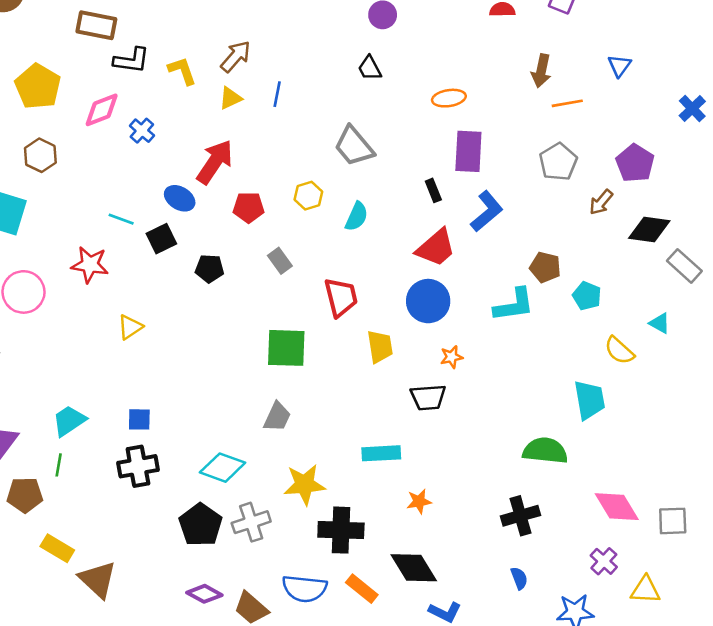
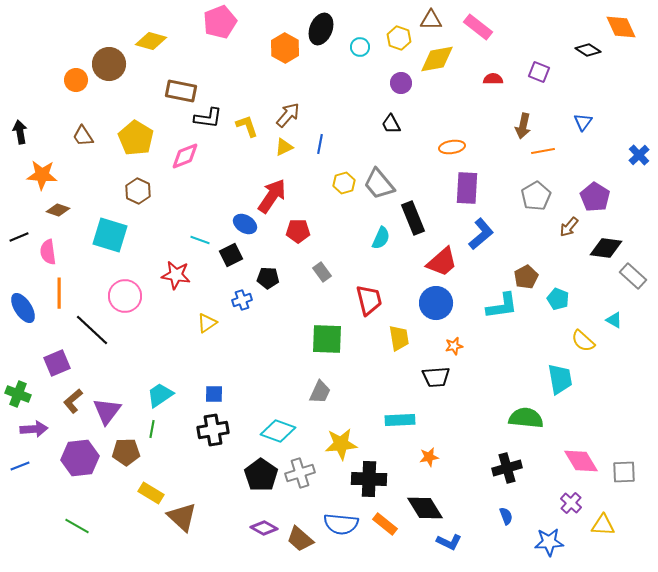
blue cross: (142, 131) -> (242, 300), moved, turned 30
black rectangle: (433, 190) -> (413, 218), moved, size x1.8
yellow hexagon: (308, 196) -> (344, 183), moved
brown pentagon: (545, 267) -> (526, 277), turned 30

